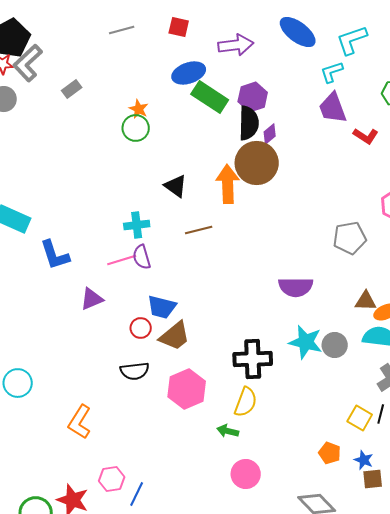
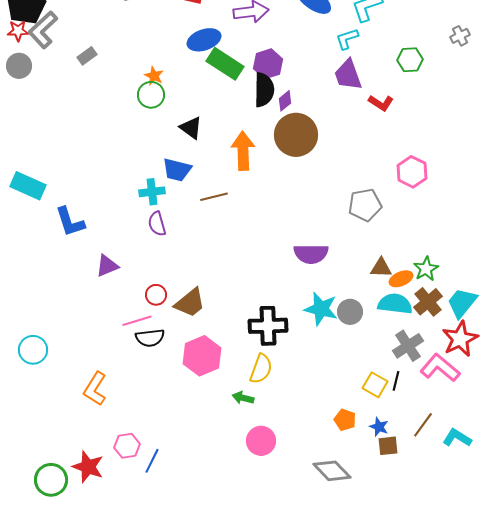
brown circle: (257, 163) -> (296, 135), moved
black triangle: (176, 186) -> (191, 128), moved
pink line: (122, 260) -> (137, 321), moved
blue trapezoid: (162, 307) -> (177, 170), moved

